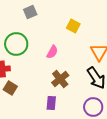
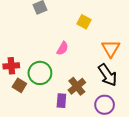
green circle: (16, 44) -> (40, 73), moved
brown cross: (60, 79) -> (77, 86), moved

